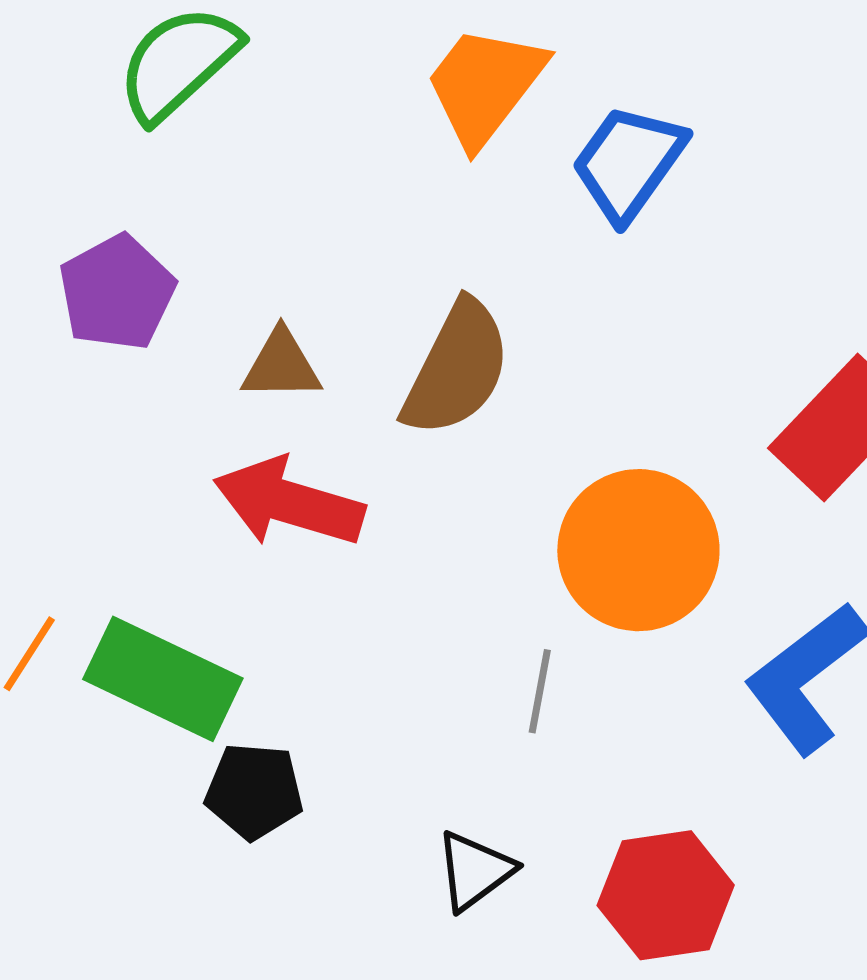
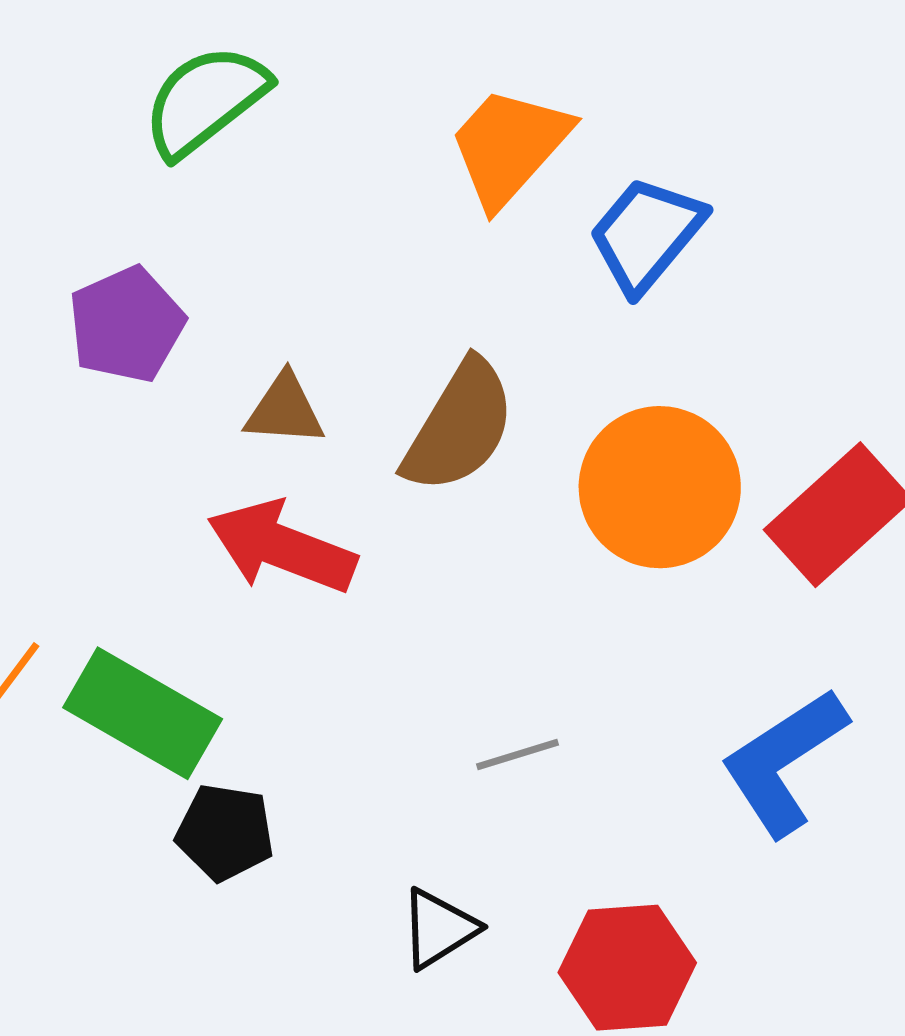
orange circle: (638, 550) -> (660, 487), moved
gray line: (540, 691) -> (517, 755), turned 58

